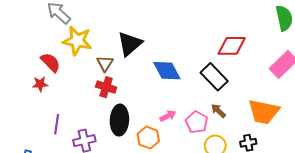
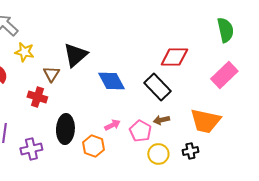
yellow star: (77, 41) -> (24, 52), size x0.7
red cross: (106, 87) -> (37, 97), moved
brown arrow: (218, 111) -> (161, 120), turned -56

